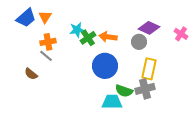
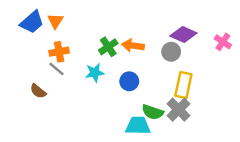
cyan star: (77, 30) -> (95, 73), moved
blue circle: (105, 66) -> (129, 81), size x0.6
gray cross: (145, 89) -> (179, 110), turned -30

